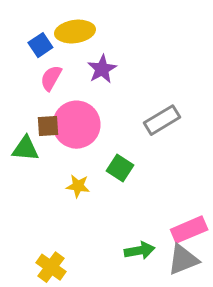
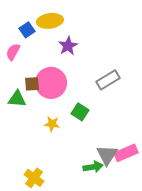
pink semicircle: (51, 78) -> (13, 52), moved
gray triangle: (183, 260) -> (107, 155), moved, turned -35

